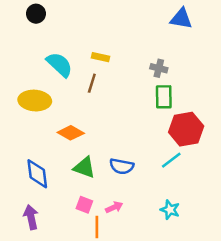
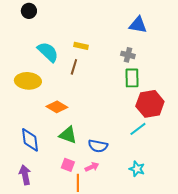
blue triangle: (181, 19) -> (138, 25), moved
blue semicircle: (122, 166) -> (98, 146), moved

